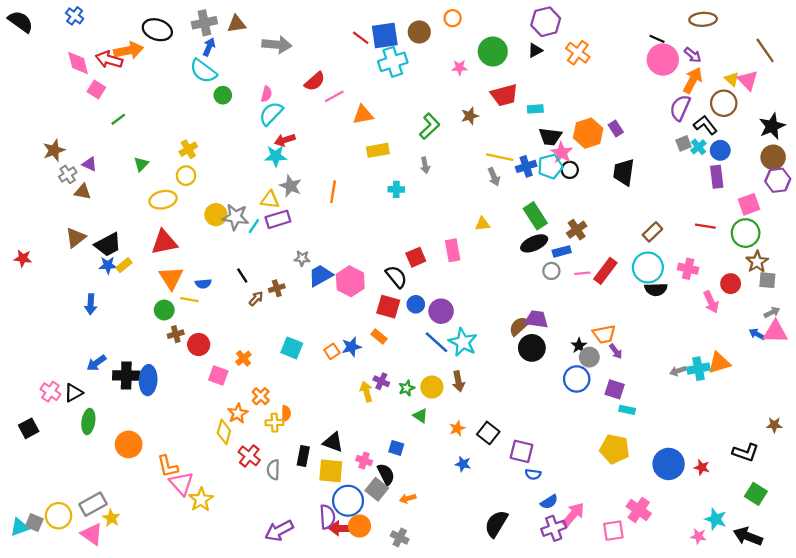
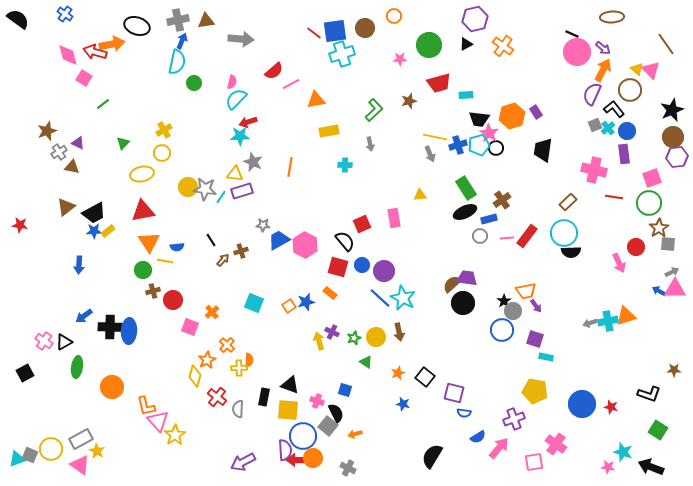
cyan semicircle: (203, 71) -> (177, 62), turned -115
pink cross: (688, 269) -> (594, 170), moved, size x1.4
purple cross: (554, 528) -> (514, 419), moved

